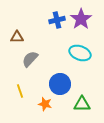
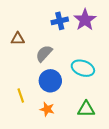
cyan ellipse: (80, 53) -> (83, 68), moved
gray semicircle: (30, 59) -> (44, 53), moved
blue circle: (60, 84) -> (50, 81), moved

